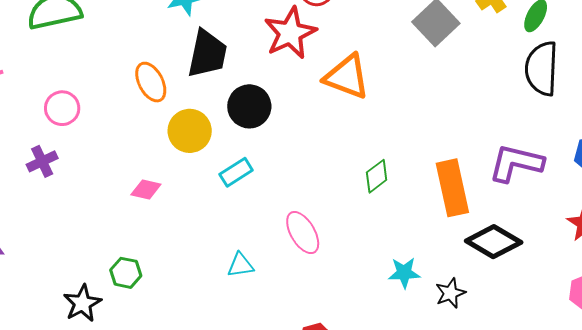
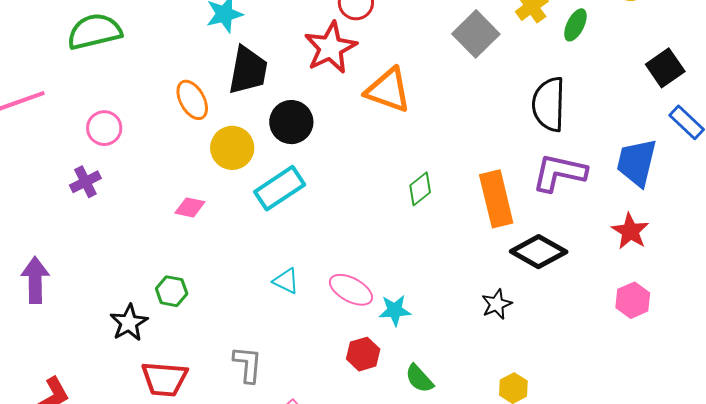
black semicircle: (542, 69) -> (549, 104), moved
cyan rectangle: (236, 172) -> (280, 188), size x1.5
pink ellipse: (303, 233) -> (351, 290), moved, turned -30
cyan triangle: (240, 265) -> (286, 281), turned 36
cyan star: (404, 273) -> (395, 310), moved

